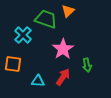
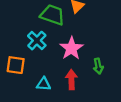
cyan cross: (23, 35) -> (37, 41), moved
red arrow: (63, 77) -> (71, 80), turned -36

